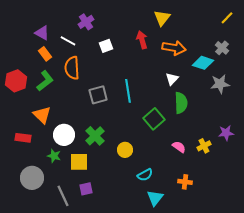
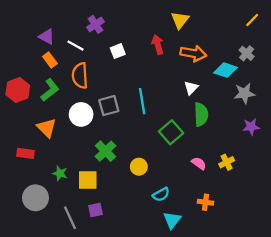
purple star: (226, 133) -> (251, 127), moved
white circle: (64, 135) -> (81, 114), moved

